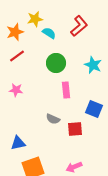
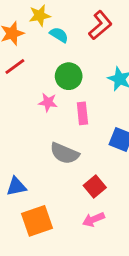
pink star: (16, 90) -> (48, 102), moved
gray semicircle: (53, 119) -> (64, 153), size x1.5
red square: (75, 129) -> (95, 186), moved, turned -35

